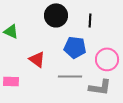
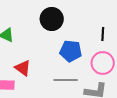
black line: (90, 20) -> (103, 34), moved
red triangle: (37, 59) -> (23, 68), moved

